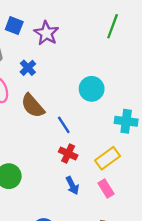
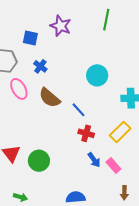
blue square: (14, 26) -> (30, 38), moved
purple star: (46, 33) -> (61, 26), moved
pink rectangle: (106, 189) -> (113, 165), moved

